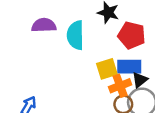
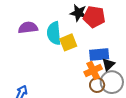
red pentagon: (132, 35) -> (94, 17), moved
yellow square: (107, 69) -> (68, 42), moved

